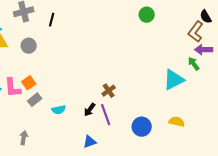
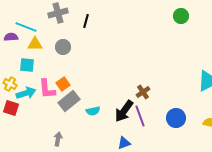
gray rectangle: (35, 100) -> (69, 101), size x1.5
black arrow: (90, 110) -> (124, 111), size x1.6
blue circle: (142, 127) -> (176, 118), moved

